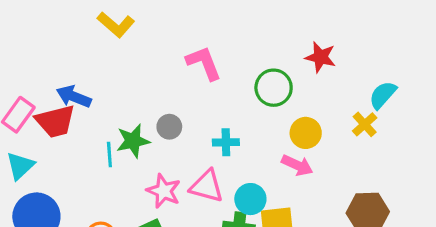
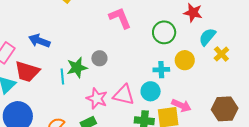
cyan semicircle: (383, 95) -> (207, 37), moved
red trapezoid: (55, 121) -> (27, 72), moved, turned 32
cyan cross: (226, 142) -> (161, 70), moved
pink arrow: (297, 165) -> (181, 105), moved
cyan circle: (250, 199) -> (151, 91), moved

